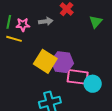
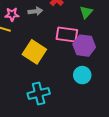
purple hexagon: (62, 62) -> (84, 46), moved
pink rectangle: (78, 77) -> (67, 34), moved

